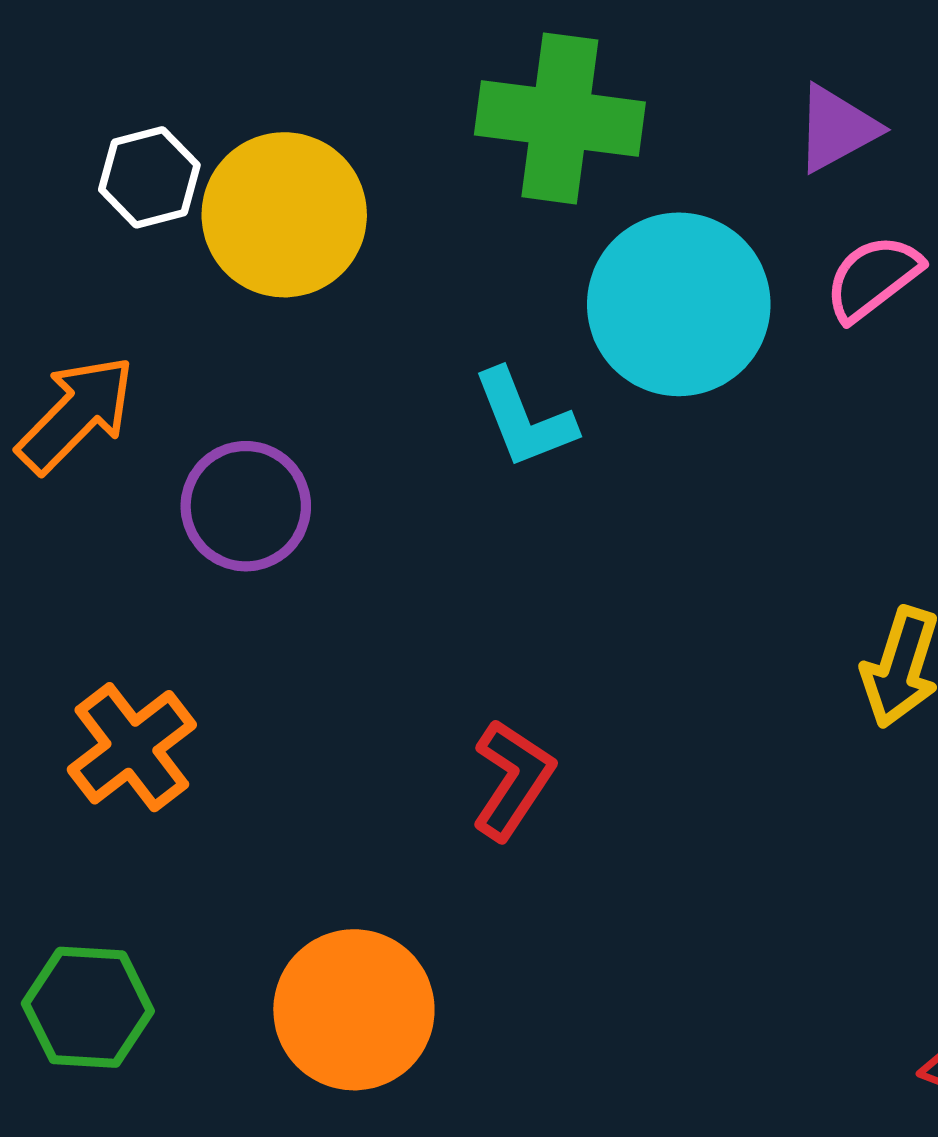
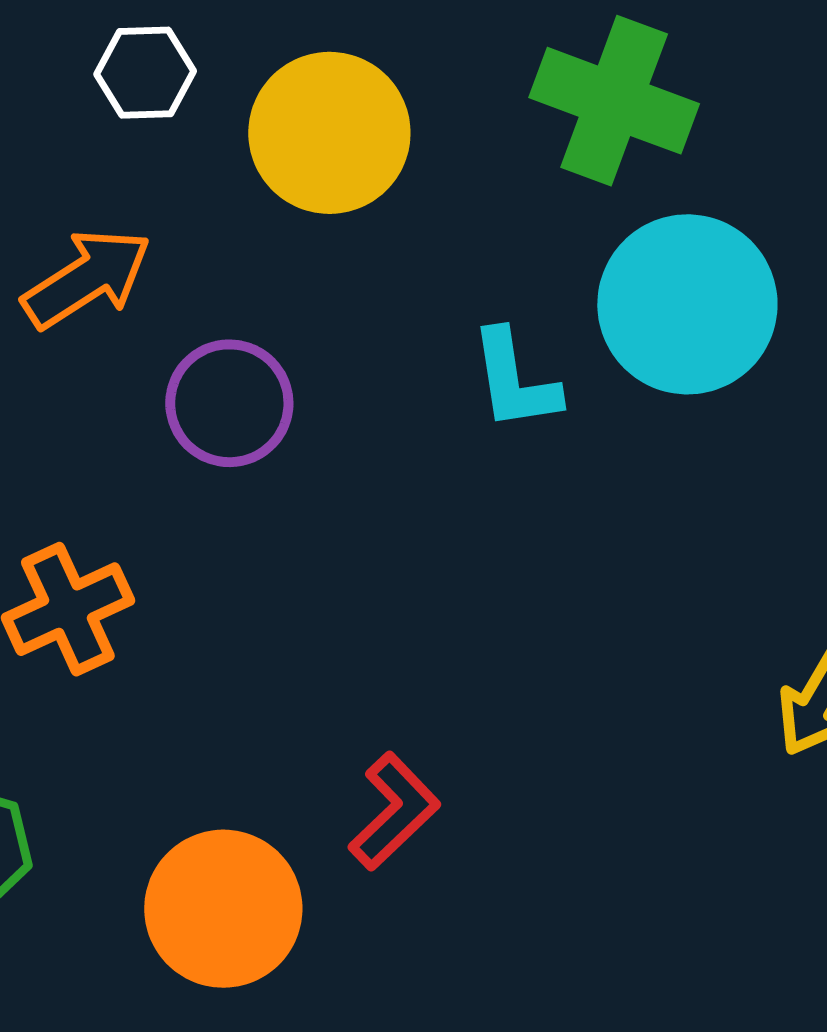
white hexagon: (149, 177) -> (145, 73), moved
red L-shape: (513, 780) -> (394, 811), moved

